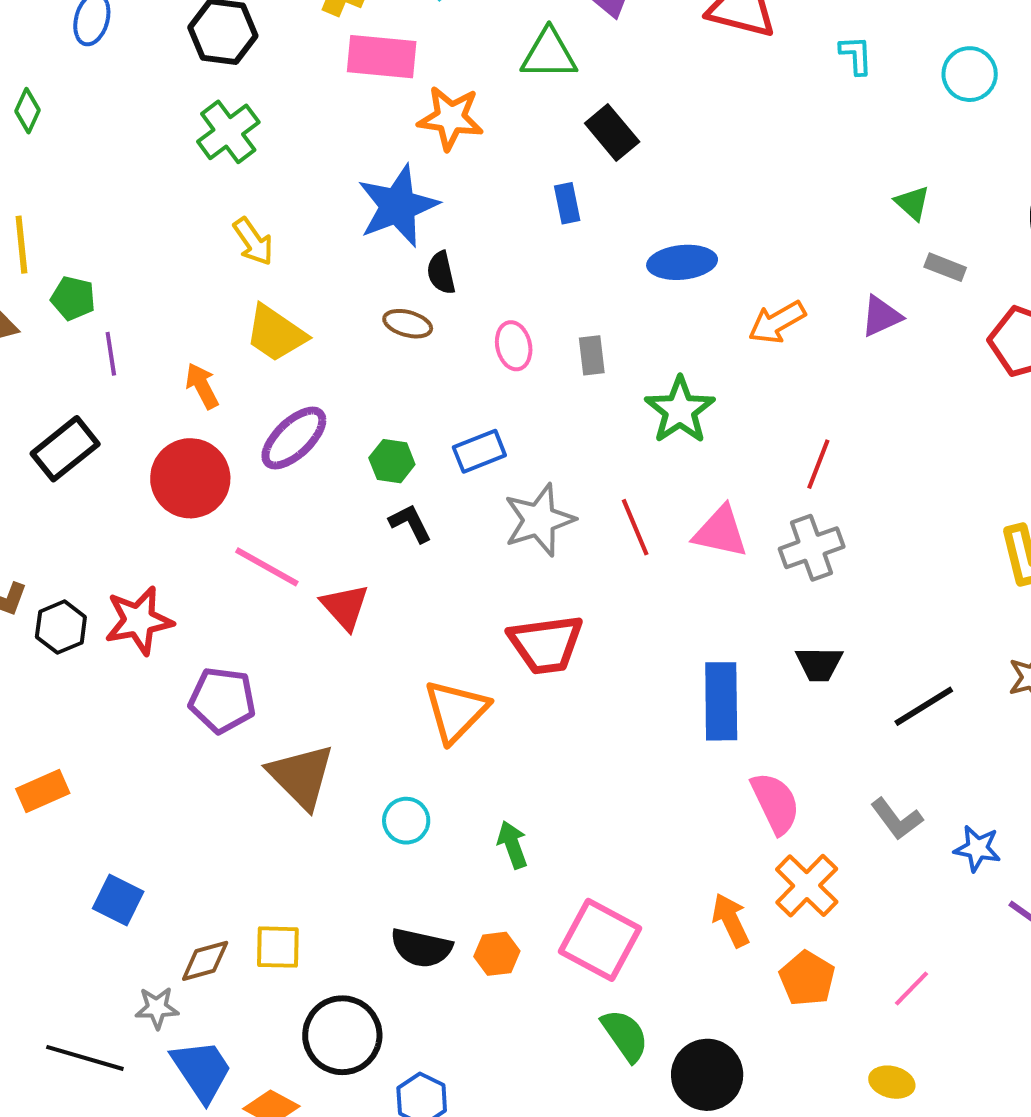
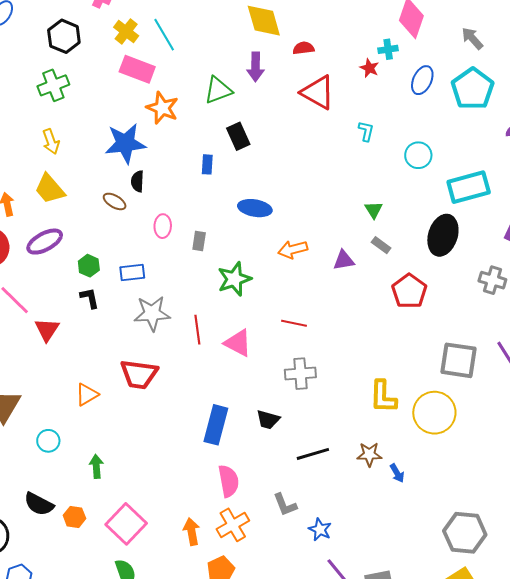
green triangle: (549, 54) -> (218, 90), turned -36
red line: (818, 464) -> (294, 323), turned 65
gray cross: (812, 548) -> (300, 374), moved
orange triangle: (456, 711) -> (87, 394), size x0.7

